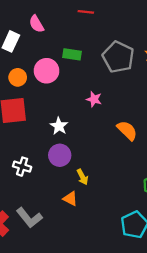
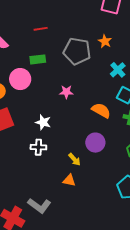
red line: (86, 12) -> (41, 29), moved
purple circle: (60, 155) -> (95, 143), moved
white cross: (22, 167) -> (38, 147), moved

